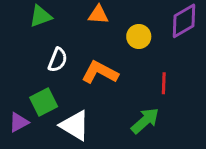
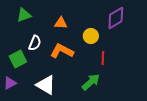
orange triangle: (98, 15) -> (61, 23), moved
yellow circle: (139, 37) -> (91, 36), moved
green square: (44, 102) -> (18, 59), moved

